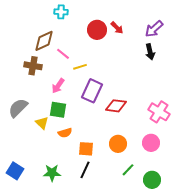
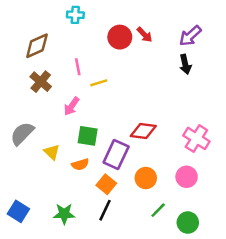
brown diamond: (44, 41) -> (37, 46), moved
pink line: (63, 54) -> (78, 67), turned 40
brown cross: (33, 66) -> (41, 82), turned 30
purple rectangle: (92, 91) -> (116, 155), moved
green square: (58, 110) -> (88, 136), moved
orange square: (86, 149) -> (106, 184), turned 35

